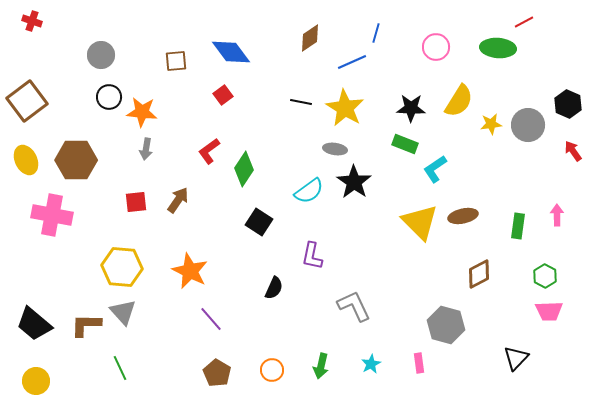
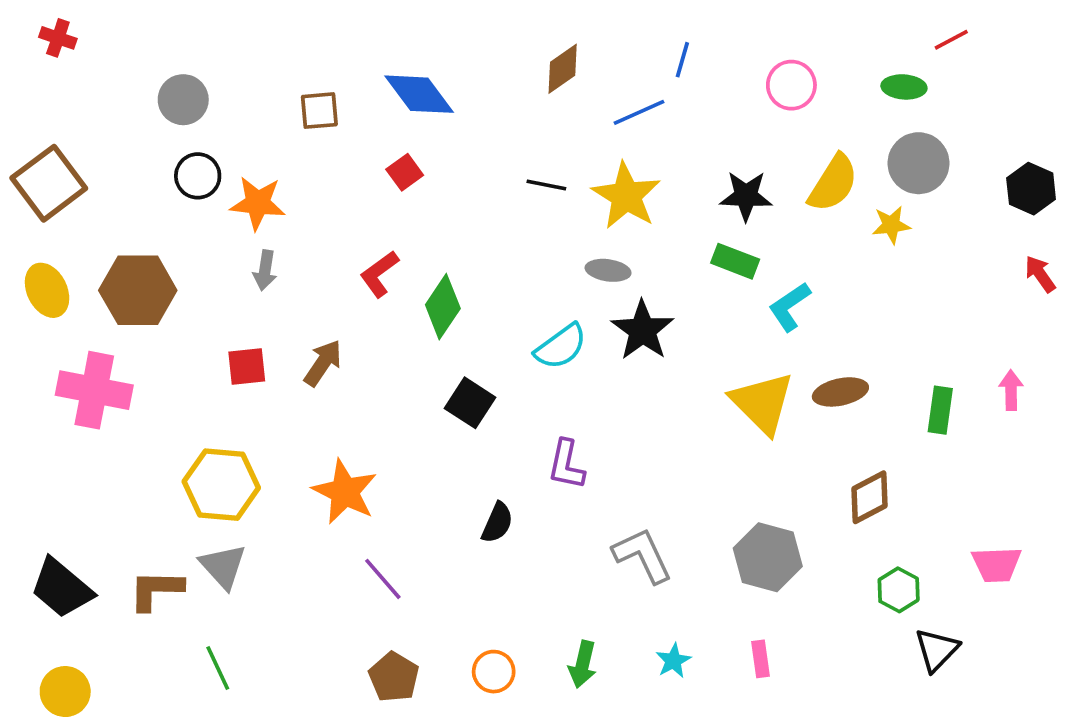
green ellipse: (498, 48) -> (904, 87), size x0.7
gray circle: (528, 125) -> (918, 163), moved
green hexagon: (545, 276) -> (899, 590), moved
gray hexagon: (446, 325) -> (768, 557), moved

